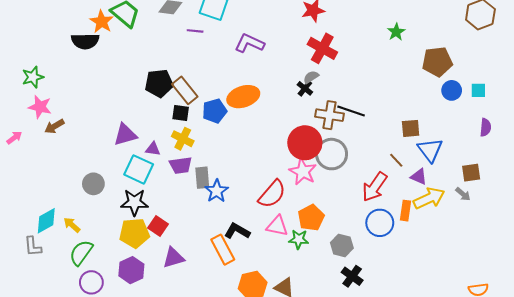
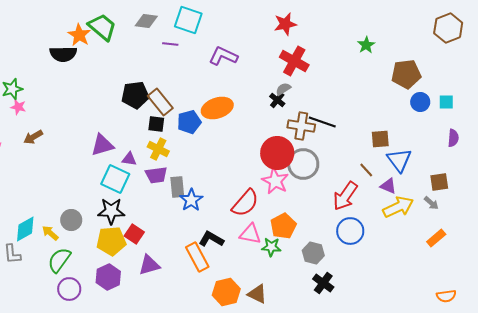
pink star: (40, 107) -> (18, 107), moved, size x0.7
gray circle: (93, 184) -> (71, 220), moved
orange rectangle: (405, 211) -> (436, 238), moved, turned 42

